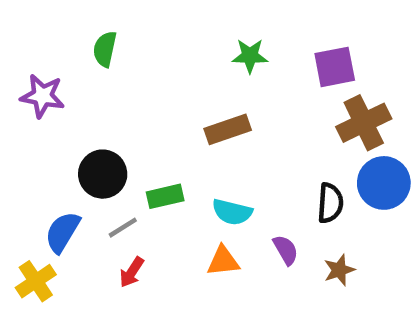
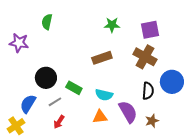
brown cross: (364, 123) -> (145, 57), moved, turned -35
green rectangle: (165, 196) -> (74, 88), turned 42
purple semicircle: (286, 250) -> (128, 112), size x1.6

